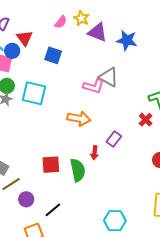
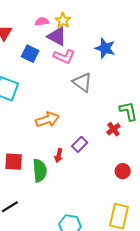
pink semicircle: (61, 22) -> (42, 22), turned -144
purple triangle: (97, 32) -> (57, 36), moved
pink L-shape: (94, 86) -> (64, 56), moved
orange arrow: (79, 119) -> (47, 120), turned -35

